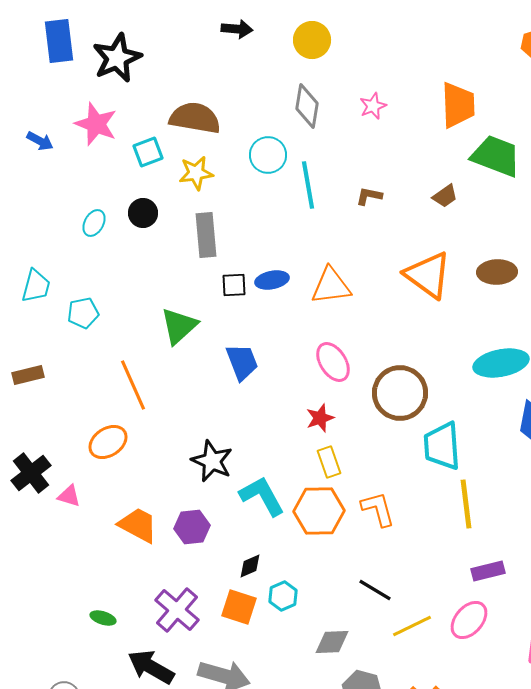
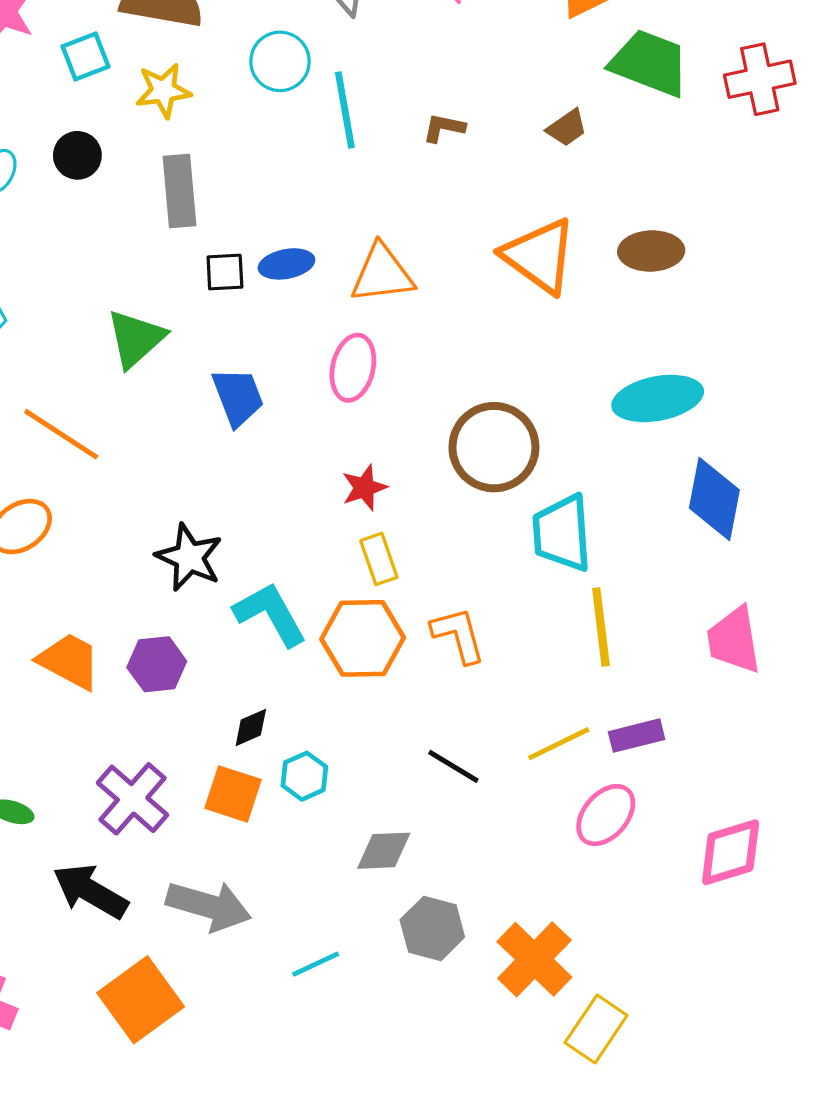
pink ellipse: (333, 362) -> (353, 368), moved, turned 45
orange line: (133, 385) -> (61, 434), turned -33
yellow line: (412, 626) -> (559, 744), moved

